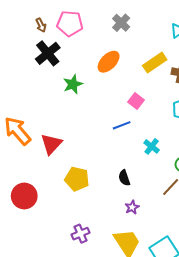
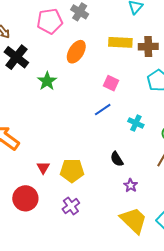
pink pentagon: (70, 23) -> (50, 21), moved
yellow rectangle: (155, 63) -> (120, 42), turned 50
red triangle: (51, 144) -> (43, 168), moved, size x0.6
purple cross: (80, 234) -> (71, 206), moved

